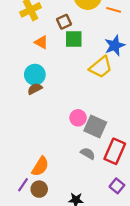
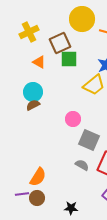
brown square: (64, 22) -> (60, 43), size x1.5
pink circle: (78, 118) -> (73, 119), moved
purple line: (23, 185) -> (22, 194), turned 48

